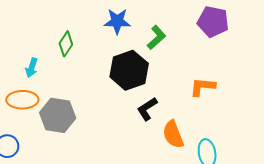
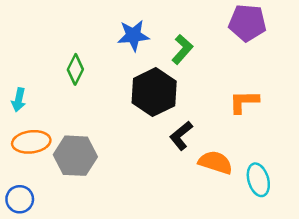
cyan arrow: (32, 68) -> (19, 100), moved
orange semicircle: (173, 134) -> (215, 162), turned 136

